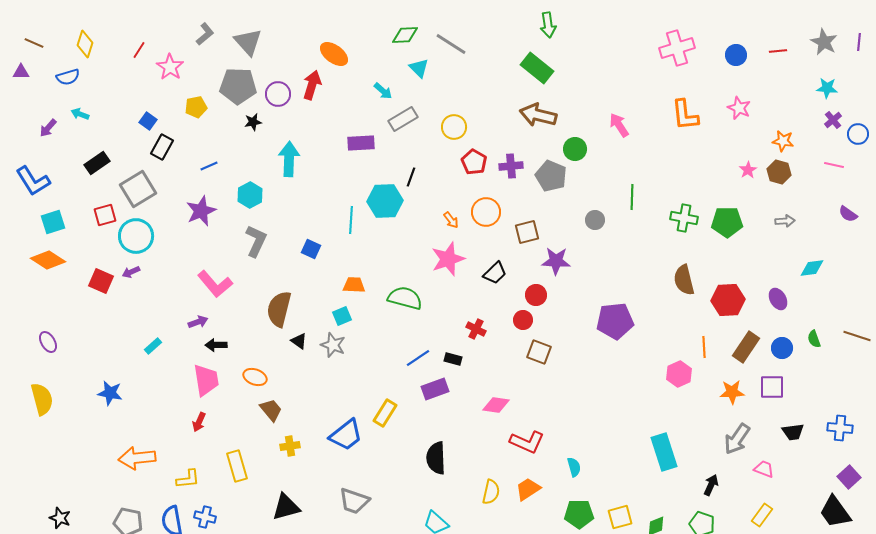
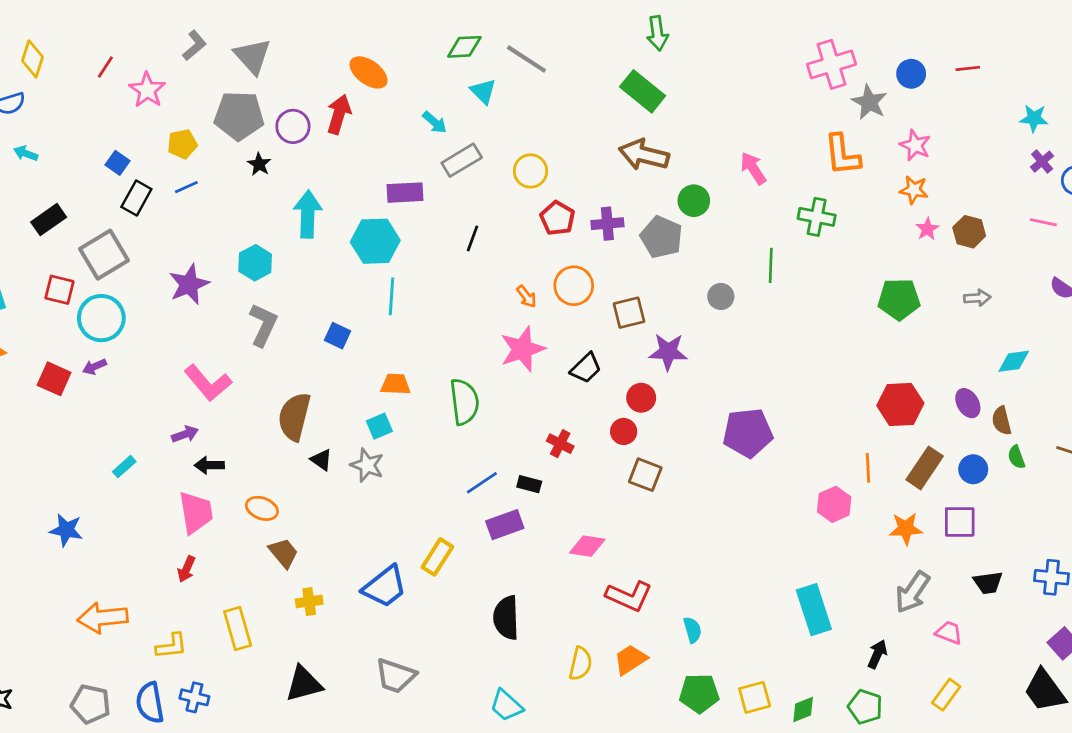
gray star: (824, 42) -> (869, 102), moved
black star: (253, 122) -> (259, 164), turned -30
orange star: (783, 141) -> (914, 190), moved
blue line: (209, 166) -> (186, 187), moved
cyan hexagon: (385, 201) -> (375, 241), moved
red square: (105, 215) -> (59, 290), turned 30
green cross: (684, 218) -> (817, 217), moved
brown semicircle: (684, 280) -> (1002, 421), moved, size x0.7
green semicircle: (405, 298) -> (464, 402), turned 68

